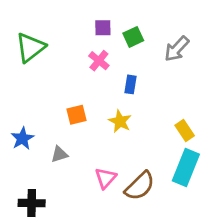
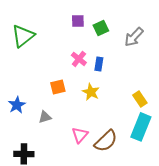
pink cross: (99, 61) -> (79, 59), moved

